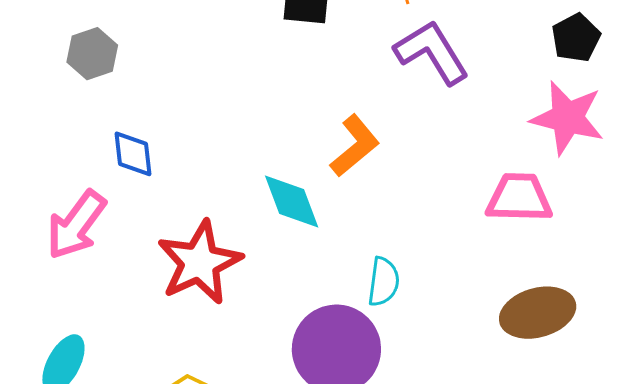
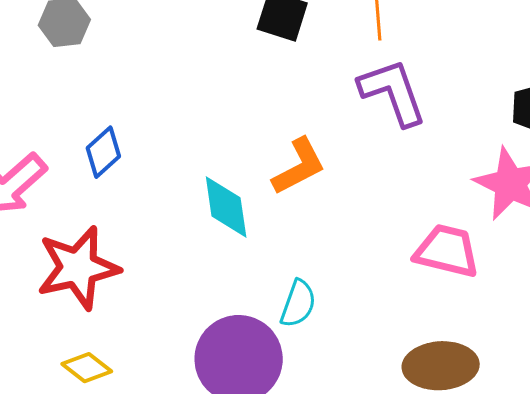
blue diamond: (133, 154) -> (103, 152), moved, turned 42
red star: (200, 262) -> (78, 268), moved

